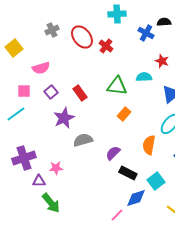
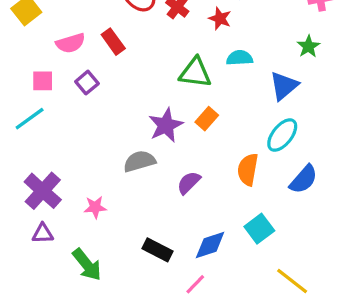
red star: (162, 61) -> (220, 19), moved
red rectangle: (80, 93) -> (113, 42), moved
purple star: (64, 118) -> (166, 125), moved
purple cross: (24, 158) -> (43, 191), turned -30
black rectangle: (128, 173) -> (158, 250), moved
purple triangle: (39, 181) -> (43, 233), moved
blue diamond: (136, 198) -> (210, 245), moved

